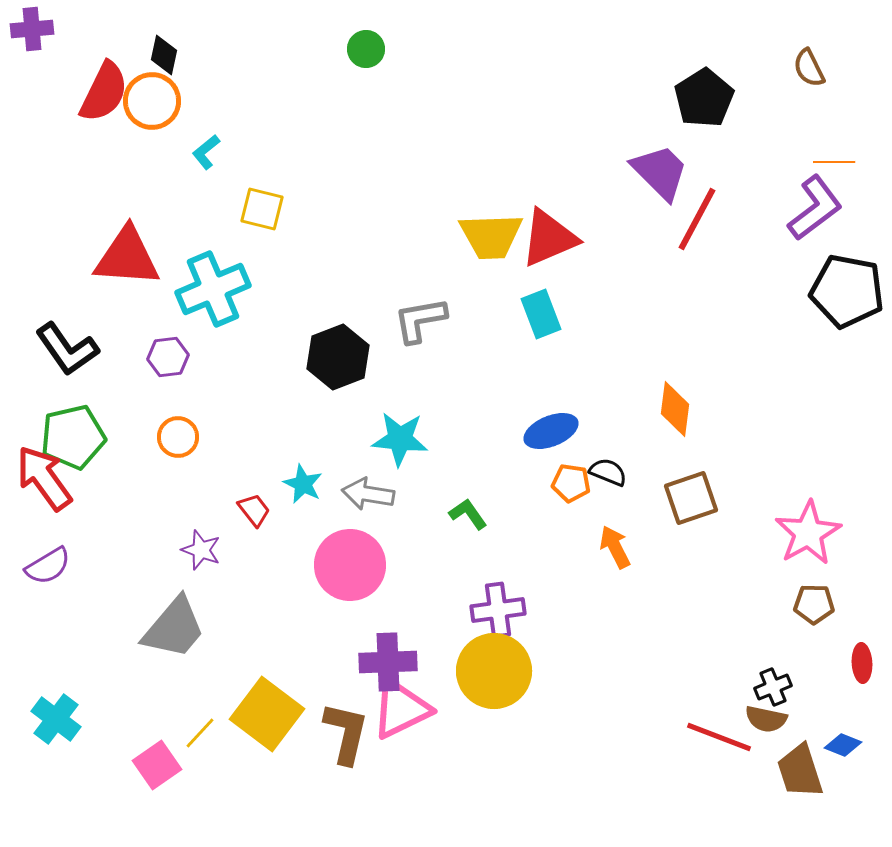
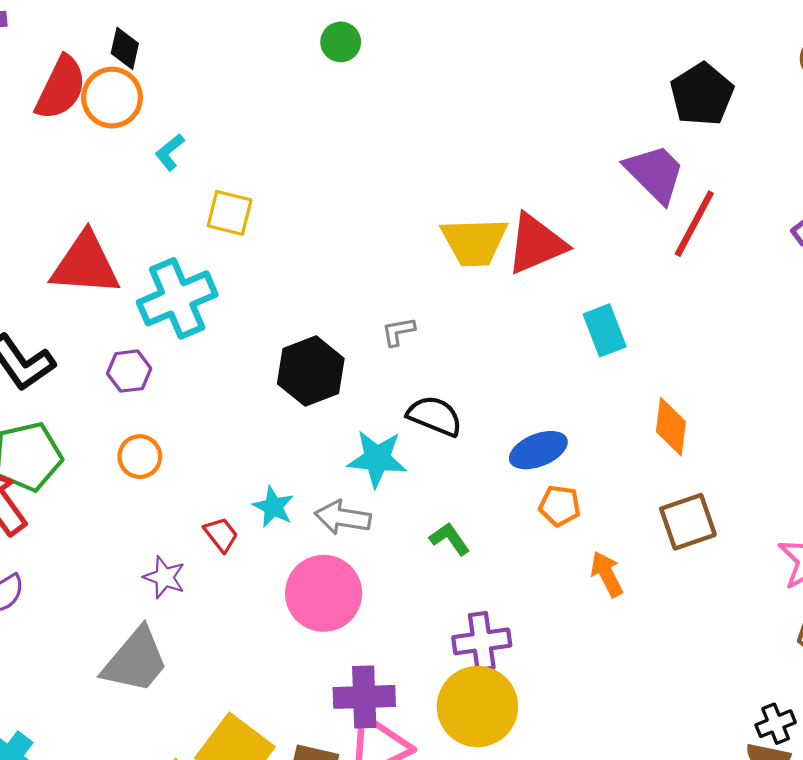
cyan rectangle: (541, 314) -> (605, 330), moved
gray L-shape: (420, 320) -> (398, 332), size x0.6
black semicircle: (608, 472) -> (435, 416), moved, size x1.4

